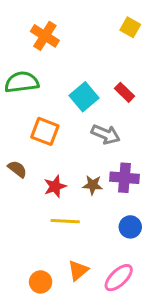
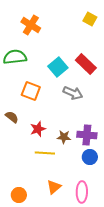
red rectangle: (124, 92) -> (86, 64), size x1.5
purple cross: (124, 178) -> (87, 135), moved
brown star: (93, 185) -> (64, 137), moved
pink ellipse: (119, 278) -> (82, 192), turned -45
orange circle: (41, 282) -> (19, 195), moved

